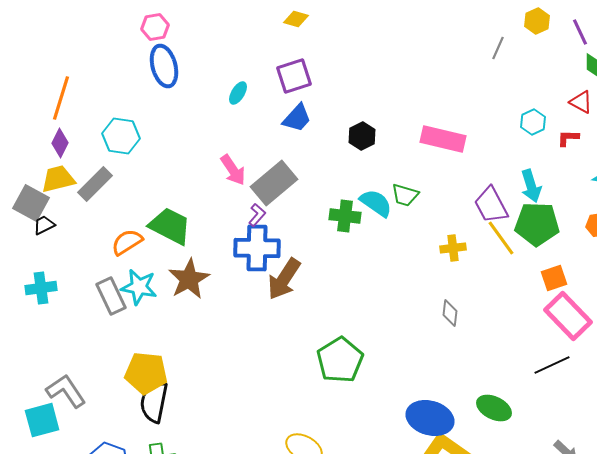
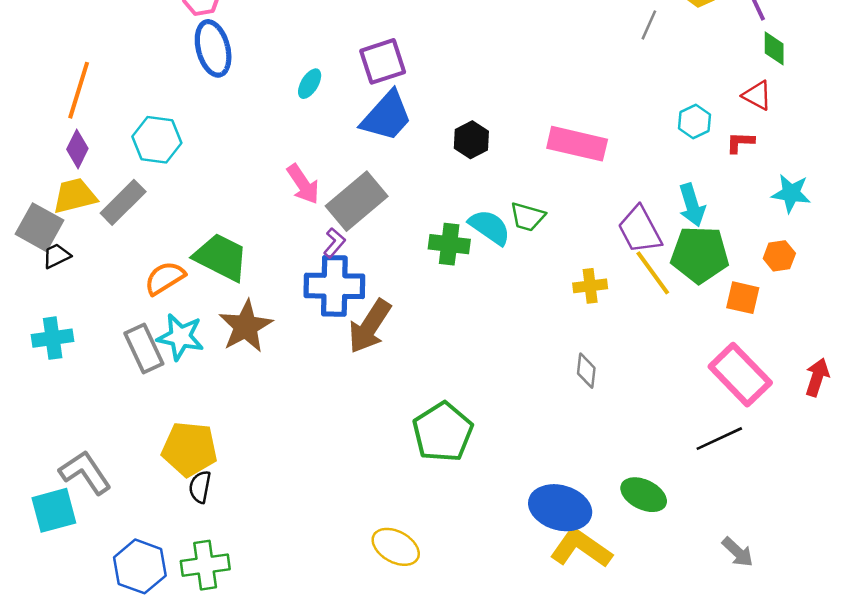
blue trapezoid: (297, 118) -> (387, 116), size x1.4
orange square: (554, 278) -> (743, 298), moved, turned 32
black semicircle: (154, 402) -> (200, 487), size x0.6

